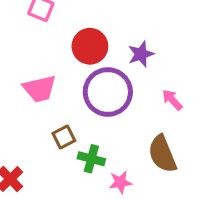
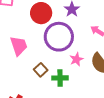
pink trapezoid: (40, 89) -> (19, 46), turned -80
pink star: (120, 182) -> (76, 59), moved

